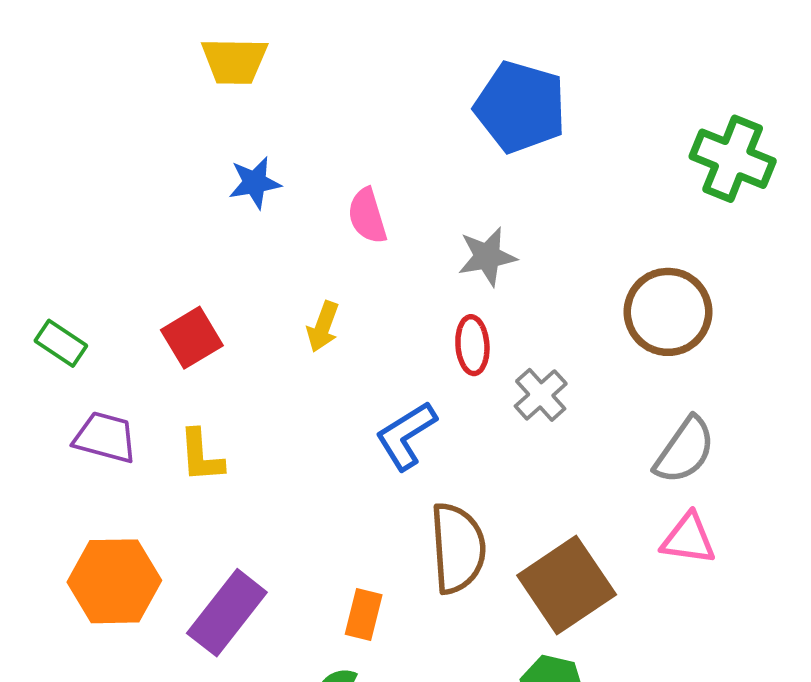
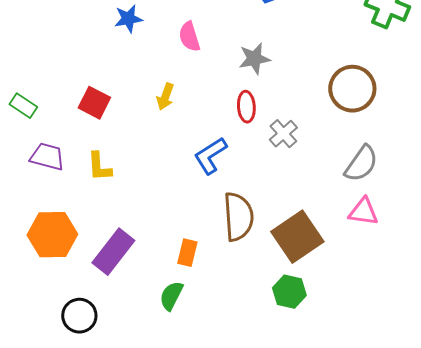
red square: (192, 338) -> (94, 103), turned -32

